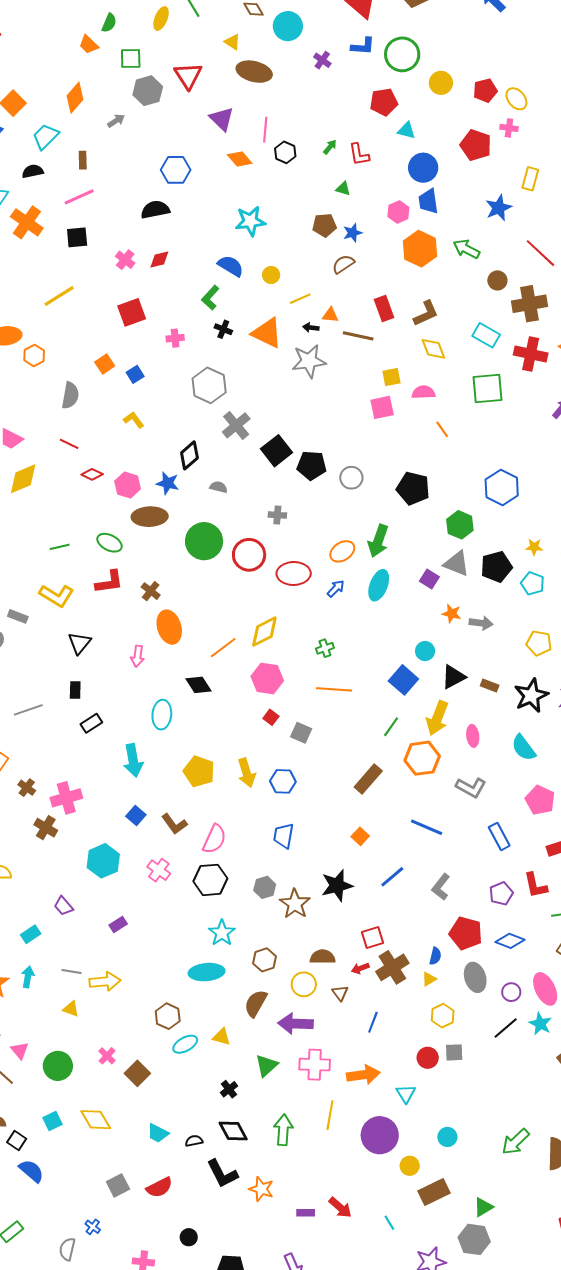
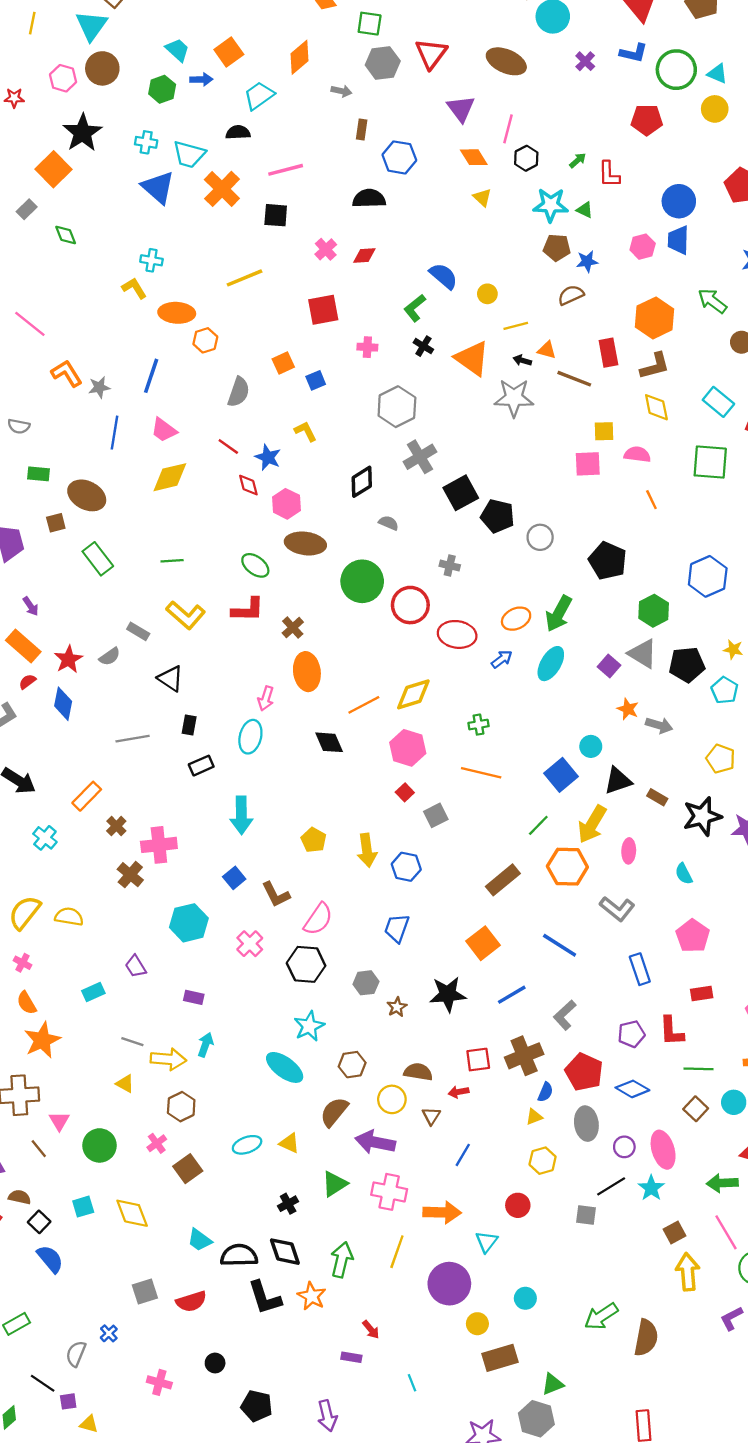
yellow triangle: (232, 42) -> (482, 198), moved
gray arrow: (116, 121) -> (342, 91), turned 36
cyan triangle: (406, 130) -> (717, 74), moved
brown rectangle: (83, 160) -> (362, 130), moved
cyan star: (250, 221) -> (551, 205), moved
orange hexagon: (420, 249) -> (654, 318), moved
red diamond: (92, 474) -> (248, 485), turned 40
blue star: (168, 483) -> (268, 457), moved
green line: (60, 547) -> (172, 561), moved
black triangle: (80, 643) -> (171, 678), moved, turned -45
cyan ellipse: (162, 715) -> (250, 737), moved
gray square: (301, 733) -> (436, 815), turned 30
cyan semicircle: (524, 748) -> (684, 874), size x0.7
yellow pentagon: (199, 771) -> (314, 840), size x0.7
orange square: (360, 836) -> (483, 943), size x1.6
brown star: (295, 904) -> (397, 1007), size x0.6
purple rectangle: (118, 925) -> (194, 997), turned 36
brown cross: (392, 967) -> (524, 1056), moved
cyan ellipse: (207, 972) -> (285, 1067), turned 32
cyan arrow: (28, 977) -> (205, 1045), moved
brown hexagon: (168, 1016) -> (181, 1107), moved
gray square: (454, 1052) -> (586, 1215), moved
black semicircle: (194, 1141) -> (239, 1255), size x1.8
orange star: (261, 1189) -> (312, 1296), moved
red arrow: (340, 1208) -> (371, 1330), moved, size x0.7
cyan line: (389, 1223) -> (412, 1383), moved

